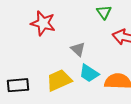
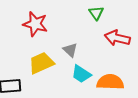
yellow trapezoid: (59, 80) -> (41, 63), moved

